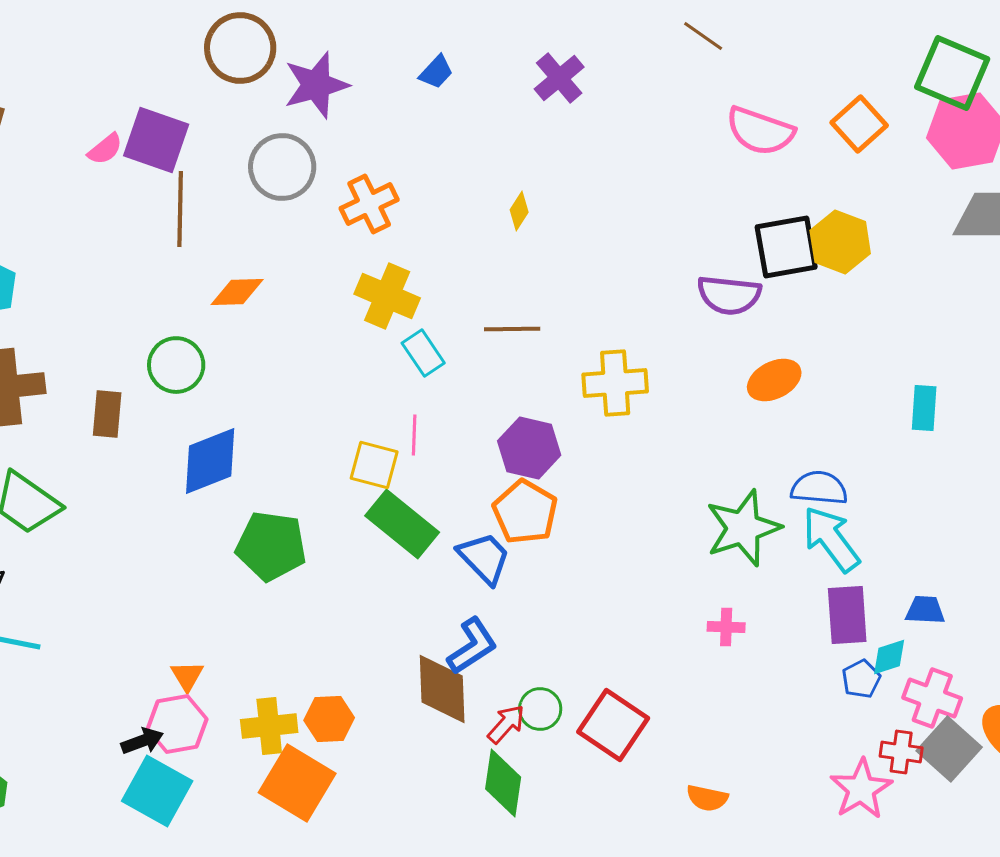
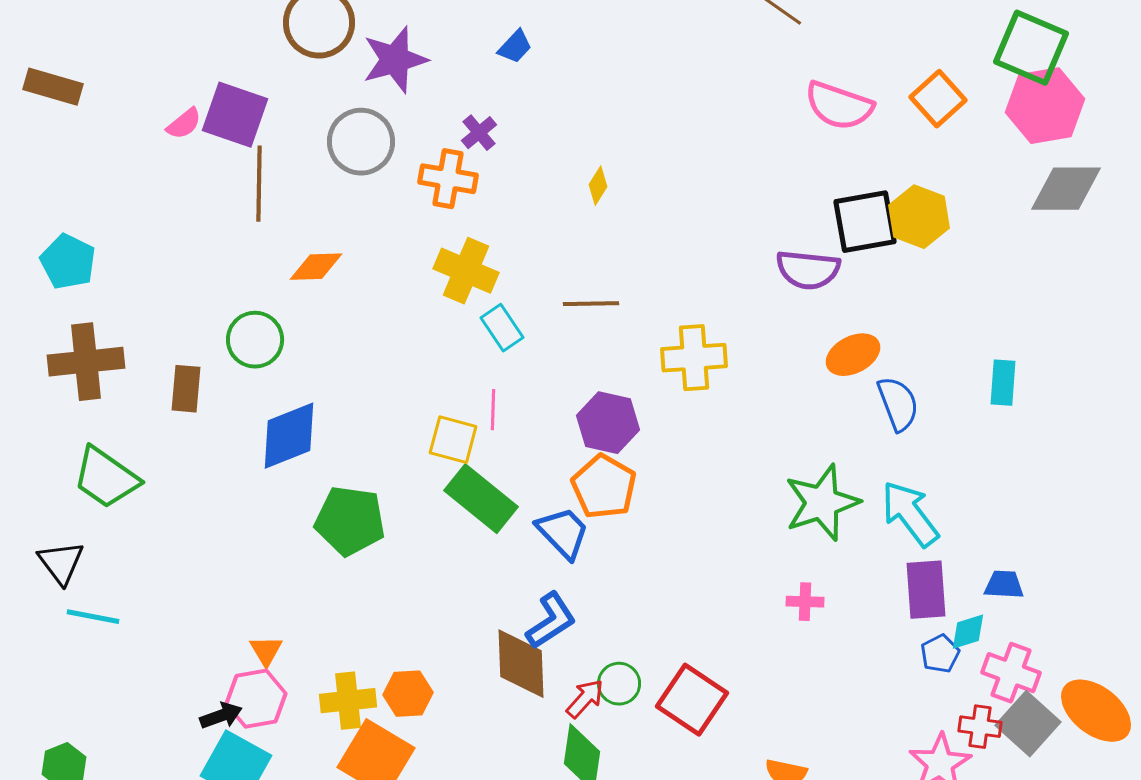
purple cross: (559, 78) -> (479, 133), moved, size x0.7
orange cross: (369, 204) -> (448, 179), turned 36
blue semicircle: (819, 488) -> (898, 404), moved, turned 64

